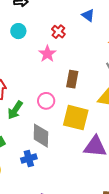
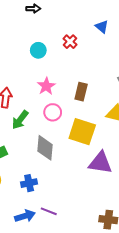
cyan circle: (18, 31) -> (38, 50), moved
pink star: (47, 54) -> (46, 86), moved
blue cross: (29, 159) -> (29, 183), moved

